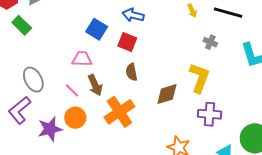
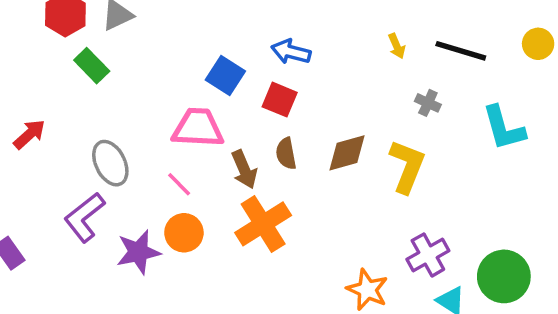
pink trapezoid: (82, 59) -> (198, 128), size x1.4
brown arrow: (95, 85) -> (244, 169), moved
brown diamond: (167, 94) -> (347, 153), moved
purple cross: (209, 114) -> (428, 255), moved, turned -35

